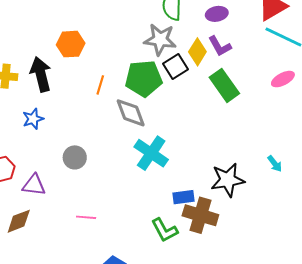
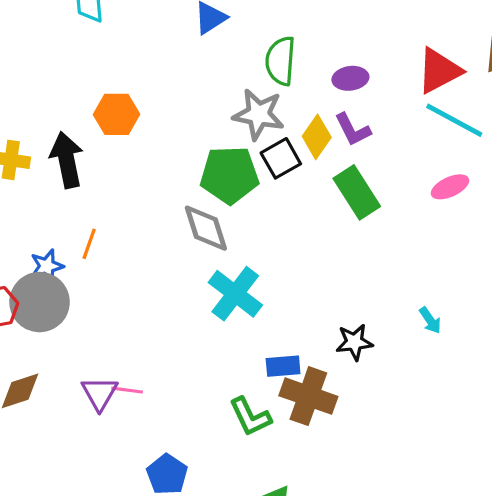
orange line: (100, 85) -> (89, 244), moved
blue star: (33, 119) -> (47, 266), moved
gray circle: (75, 157) -> (40, 302), moved, size x1.6
black star: (228, 180) -> (354, 342), size x0.7
purple triangle: (34, 185) -> (100, 393), moved, turned 50

